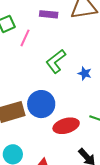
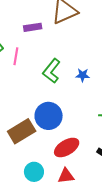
red ellipse: (66, 126) -> (67, 147), moved

